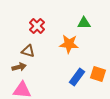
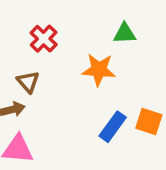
brown triangle: (28, 51) -> (28, 82), turned 32

